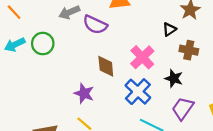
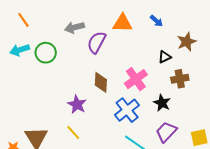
purple semicircle: (95, 25) -> (97, 42), turned 85
brown cross: (189, 50) -> (180, 79), turned -30

